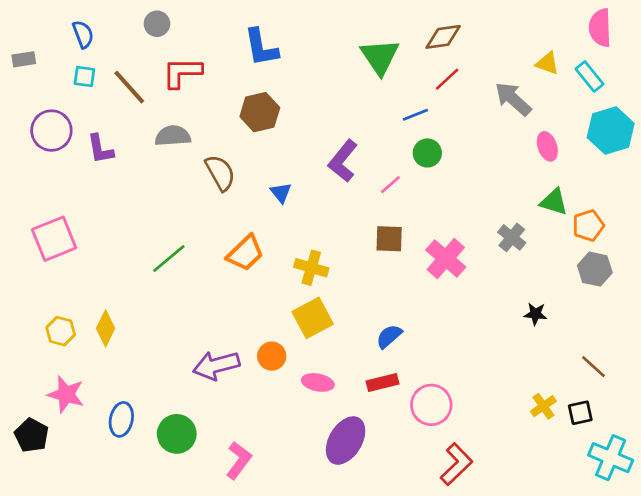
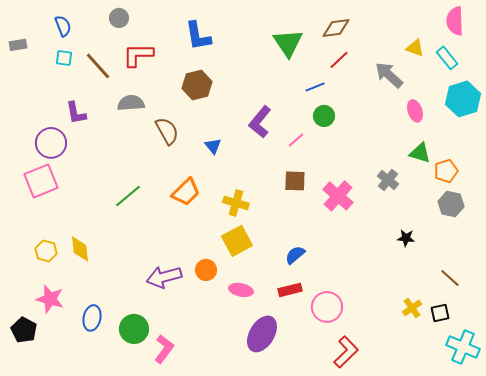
purple circle: (51, 131) -> (51, 143), moved
yellow diamond: (106, 328) -> (80, 249), turned -32
pink L-shape: (239, 460) -> (164, 349), moved

